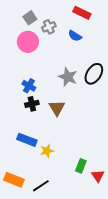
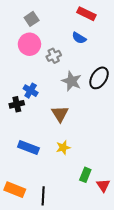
gray cross: (49, 27) -> (54, 56), moved
black cross: (32, 104) -> (17, 104), moved
yellow star: (47, 151) -> (63, 147), moved
black line: (41, 186) -> (43, 196), turned -54

